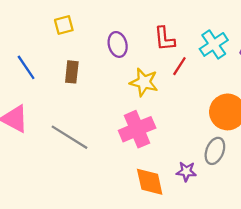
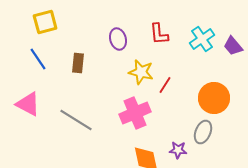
yellow square: (64, 25) -> (45, 22), moved, size x1.4
red line: (179, 66) -> (165, 85), moved

